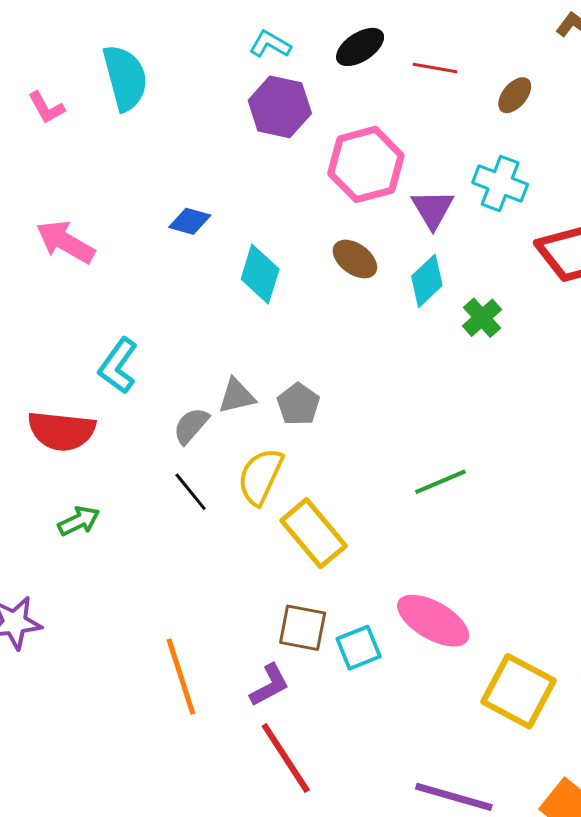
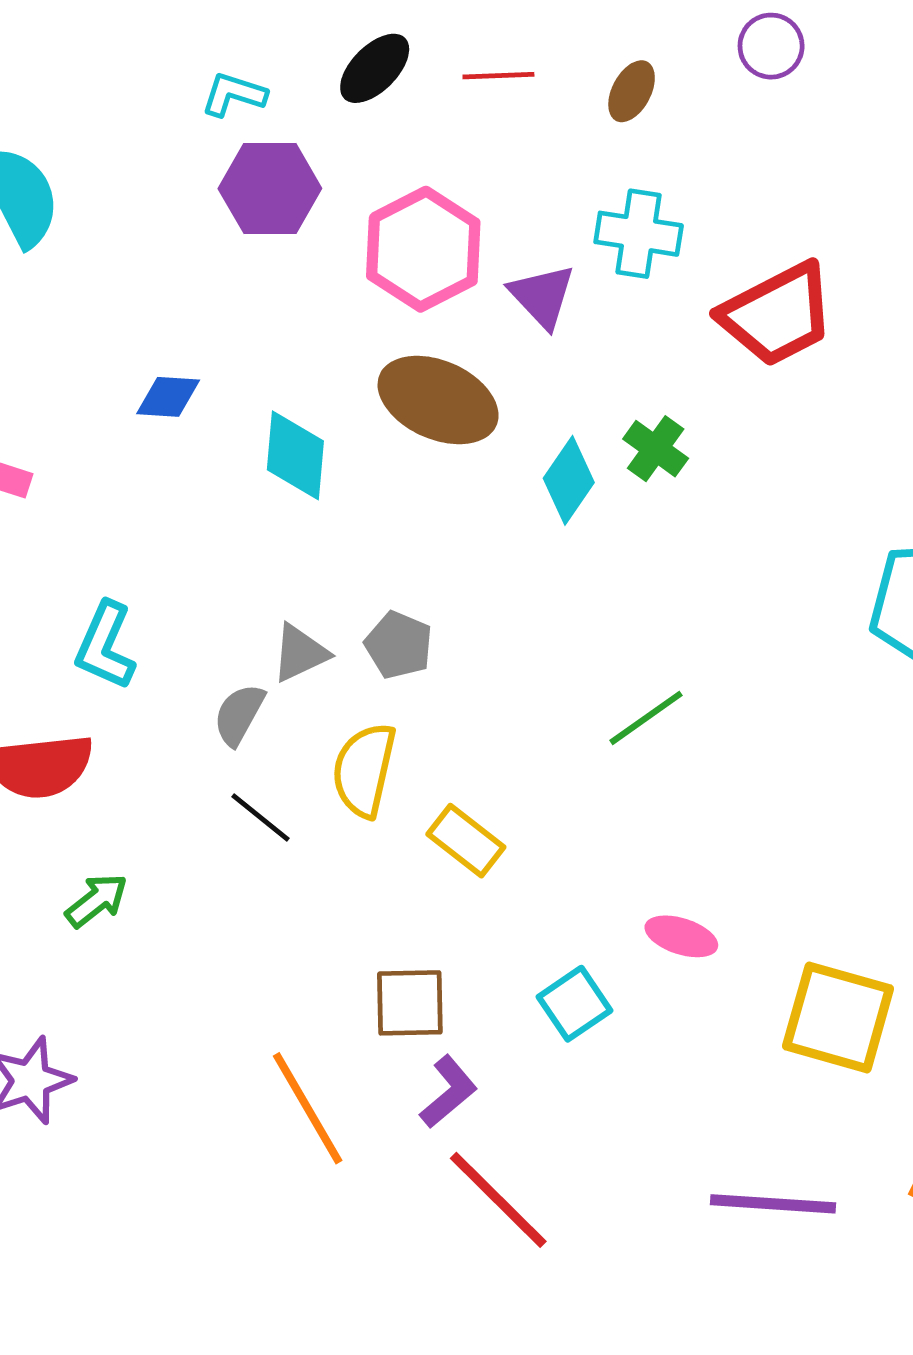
brown ellipse: (355, 259) -> (438, 400), size x1.6
cyan diamond: (427, 281) -> (569, 480), moved
yellow rectangle: (314, 533) -> (466, 841), size x0.7
pink ellipse: (433, 621) -> (681, 936), size x0.6
brown square: (303, 628) -> (410, 1003), moved

